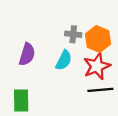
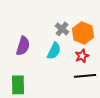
gray cross: (73, 34) -> (62, 29), turned 32
red star: (97, 66) -> (82, 56), size x0.6

